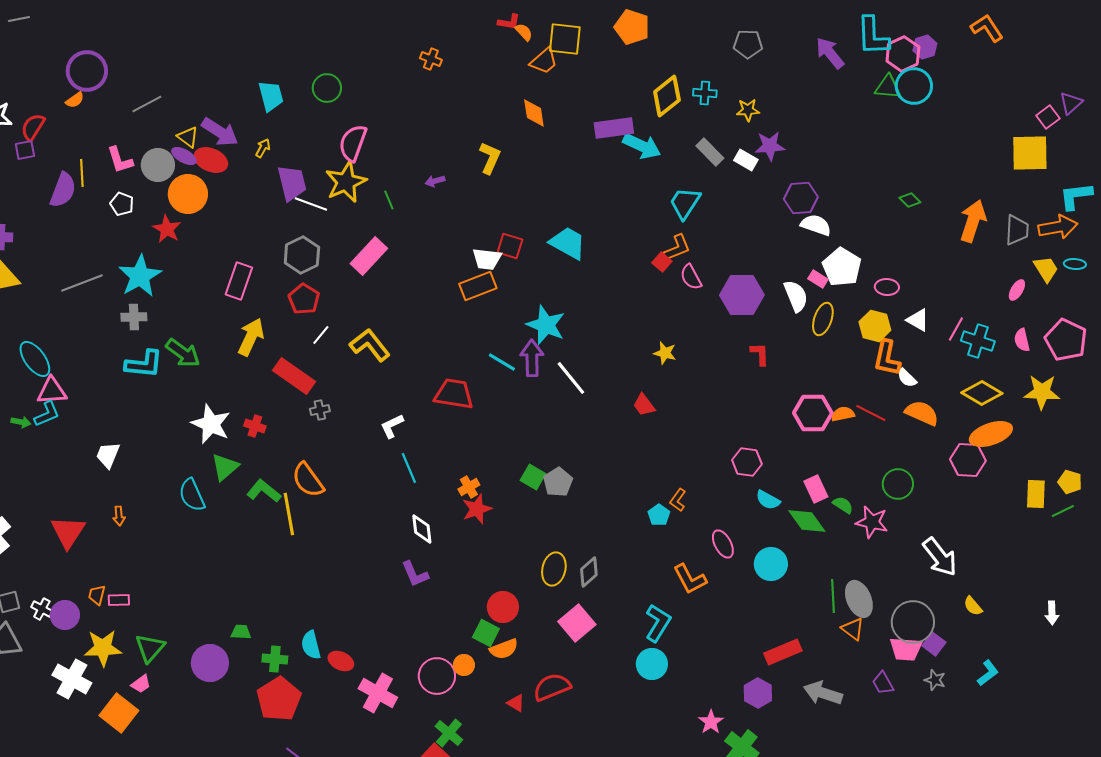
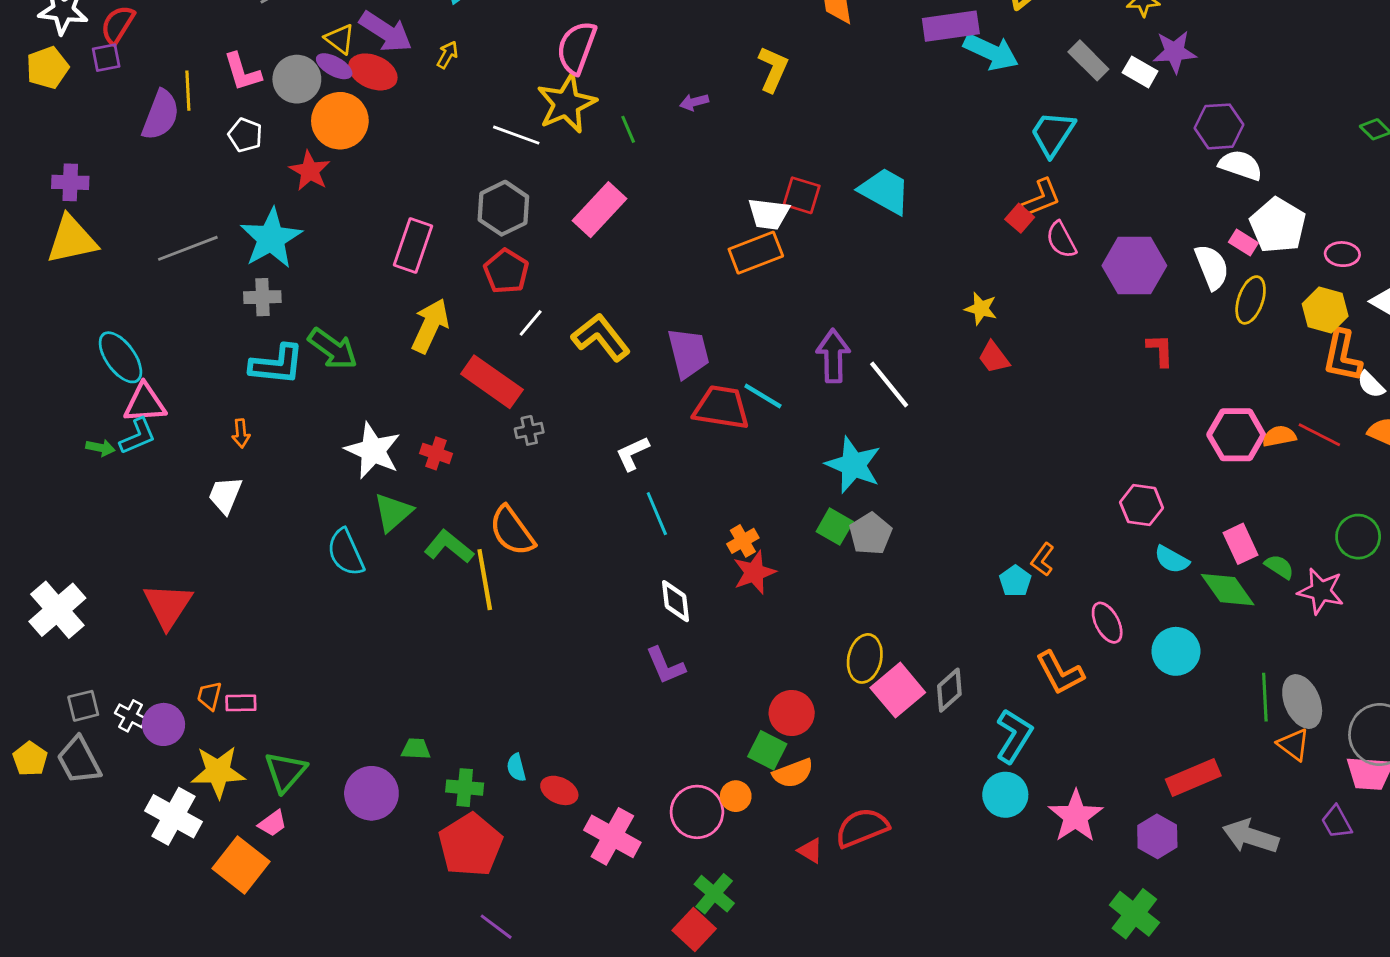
purple trapezoid: (292, 183) -> (688, 353), moved
cyan star: (546, 325) -> (853, 465), moved
yellow star: (665, 353) -> (981, 309), moved
cyan line: (502, 362) -> (763, 396), moved
red trapezoid: (644, 405) -> (994, 357), moved
orange arrow: (119, 516) -> (241, 433), moved
gray diamond: (589, 572) -> (949, 690), moved
pink square: (577, 623) -> (898, 690), moved
cyan semicircle: (311, 645) -> (516, 767), size x0.7
pink star: (711, 722) -> (1076, 816), moved, size x1.5

